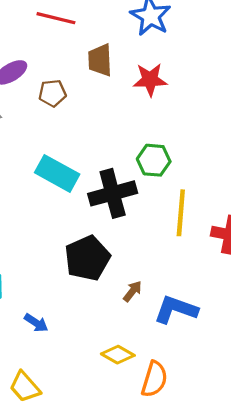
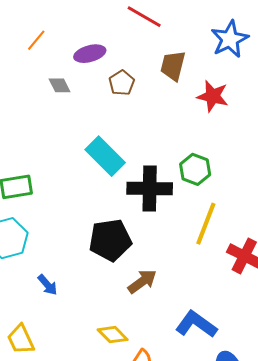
brown pentagon: (52, 93) -> (122, 83), turned 30
brown arrow: (132, 291) -> (142, 281), size x1.4
blue L-shape: (176, 310) -> (196, 324), moved

